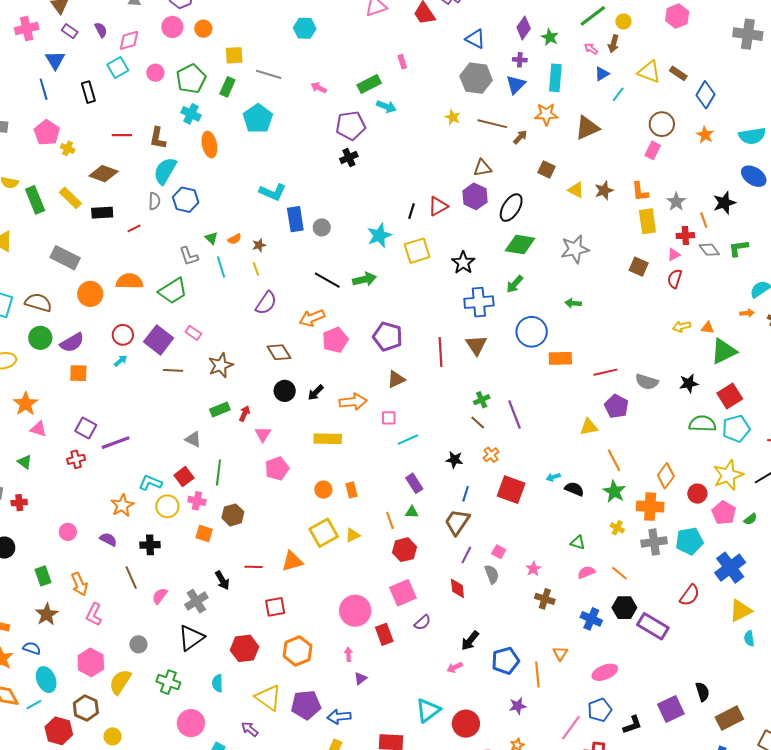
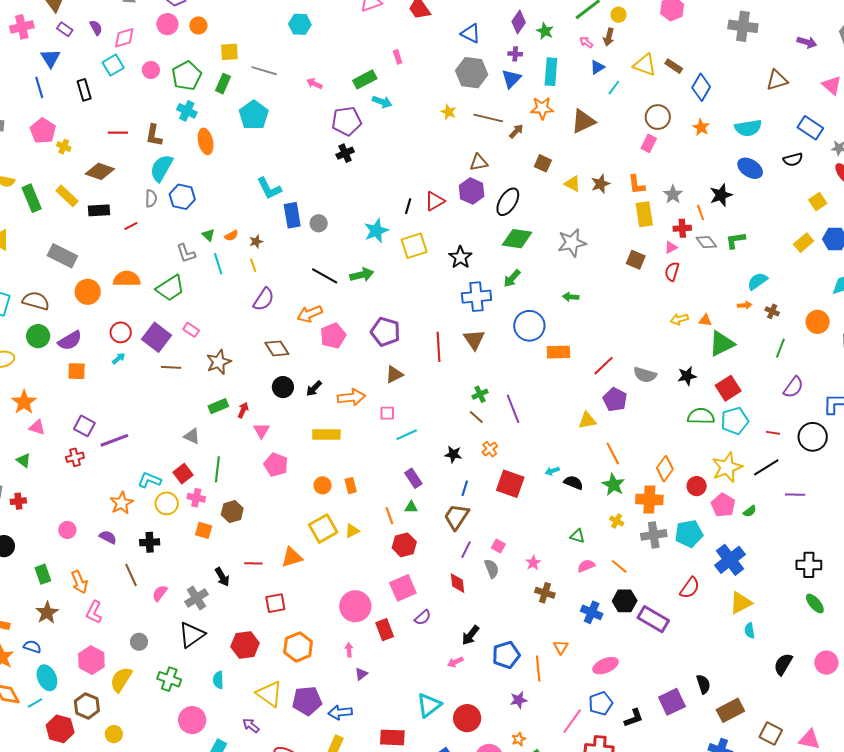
cyan L-shape: (273, 192) -> (269, 188), turned 40
red line: (605, 372) -> (604, 366), turned -30
pink pentagon: (277, 469) -> (276, 465), turned -30

